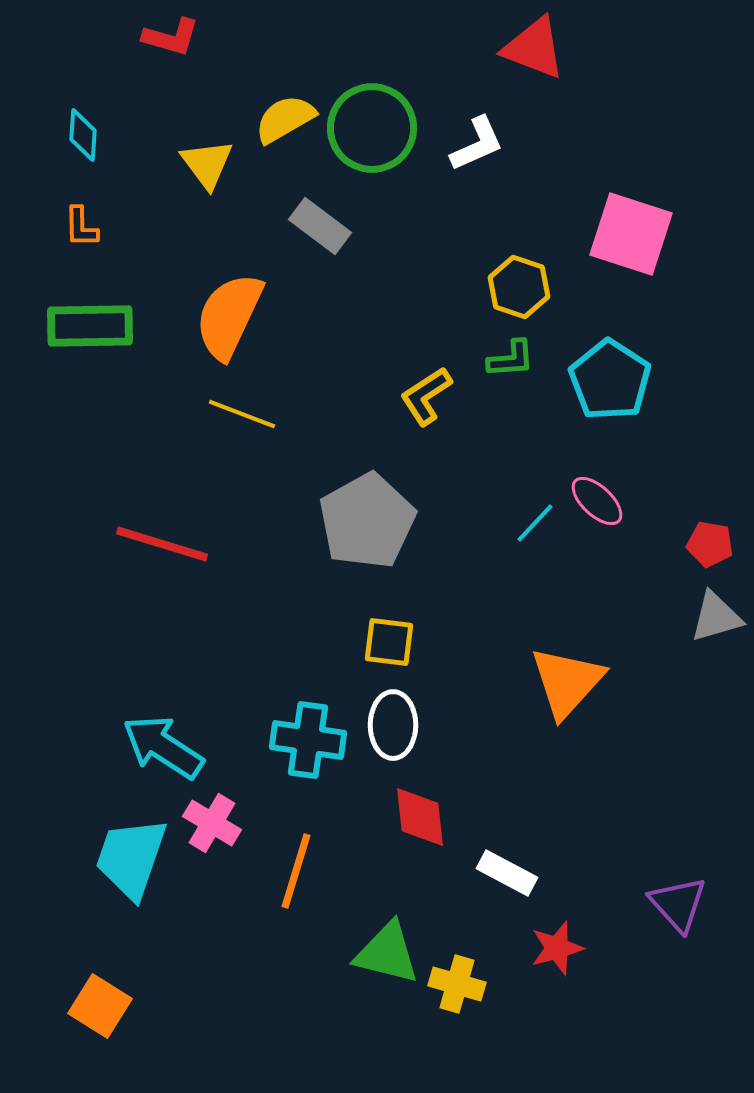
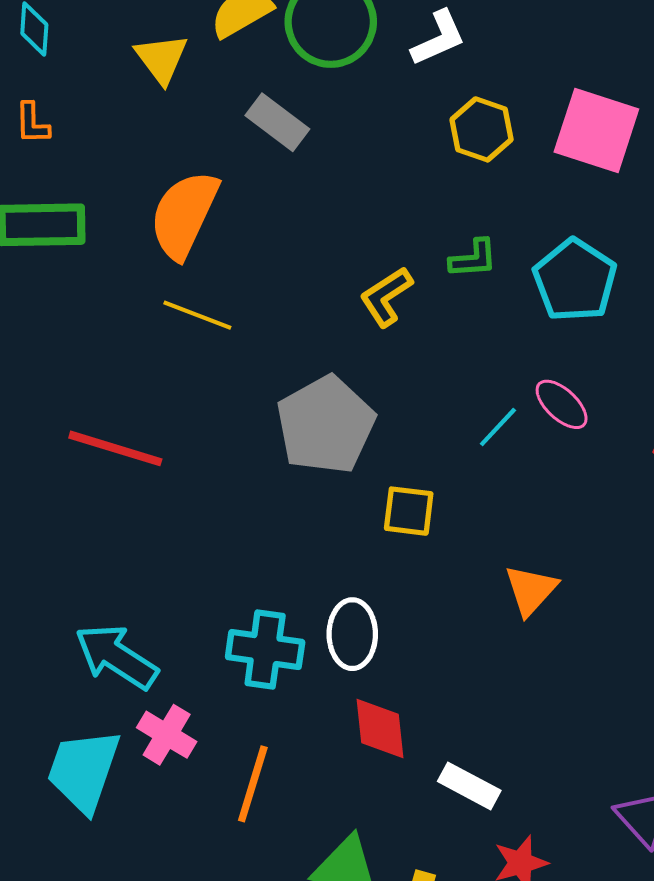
yellow hexagon: (519, 287) -> (482, 129), moved
yellow square: (389, 642) -> (409, 511), moved
orange triangle: (567, 682) -> (531, 590), size x0.7

